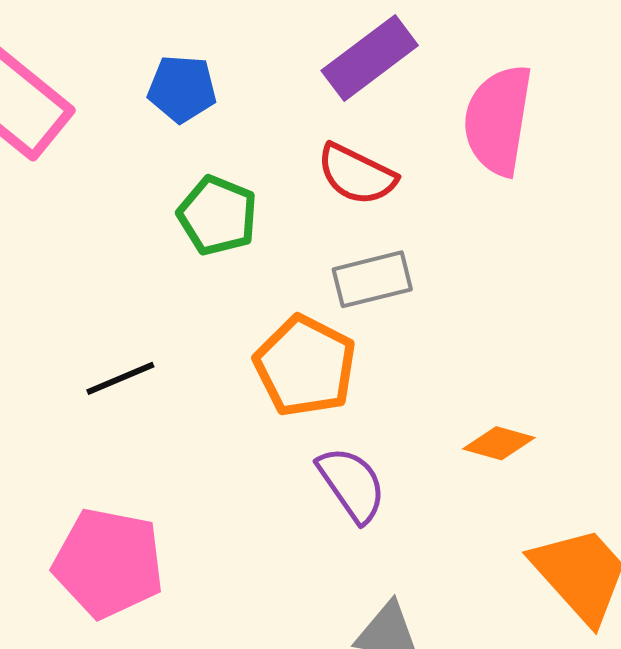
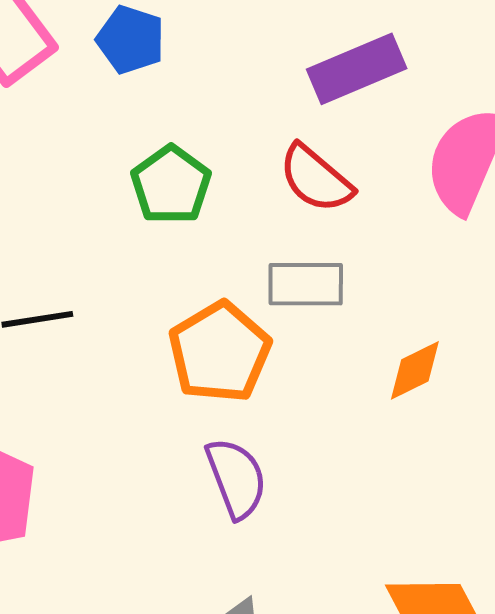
blue pentagon: (182, 89) -> (131, 40), moved
orange diamond: (499, 443) -> (415, 370), moved, turned -56

